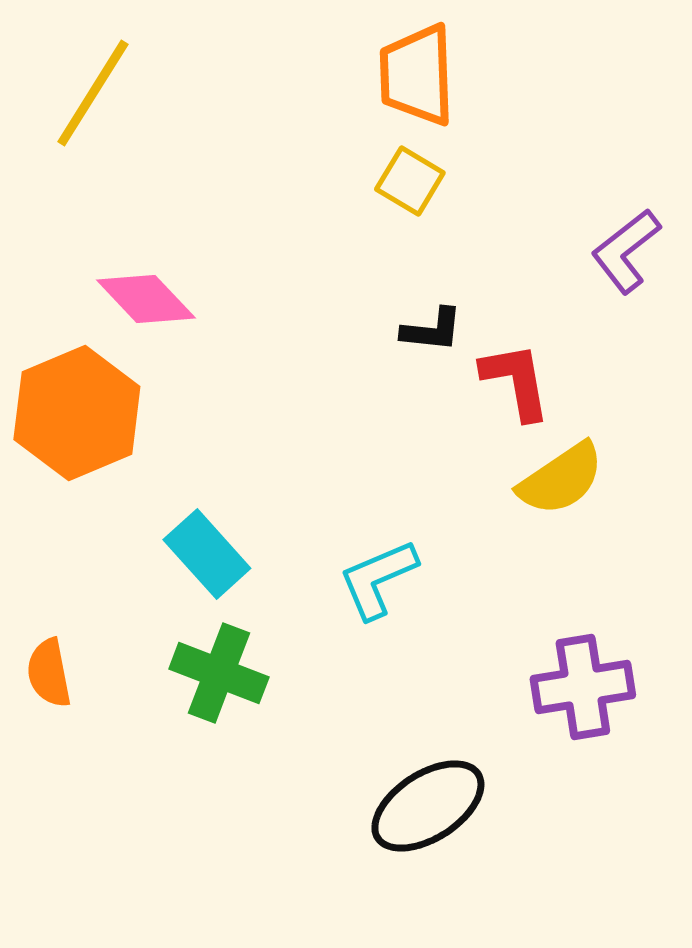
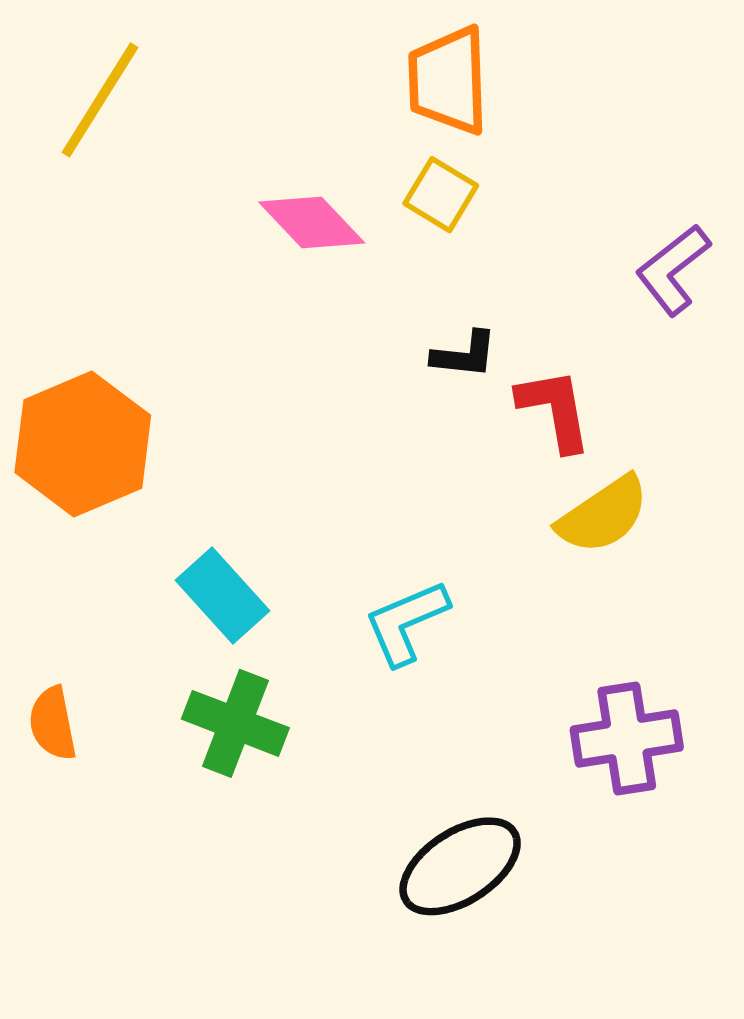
pink diamond: (146, 299) -> (312, 222), moved

